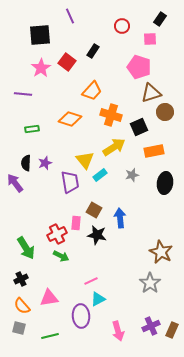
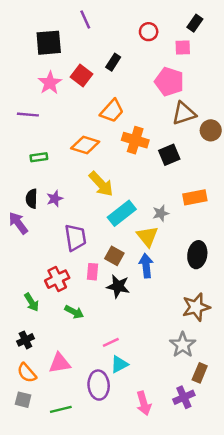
brown circle: (165, 112) -> (211, 130), moved
yellow arrow: (114, 147) -> (101, 184), moved, turned 80
orange rectangle: (154, 151) -> (195, 197), moved
yellow triangle: (85, 160) -> (147, 236), moved
cyan rectangle: (100, 175) -> (122, 213), size x1.6
purple trapezoid: (70, 182) -> (75, 238), moved
black ellipse: (165, 183) -> (197, 255), moved
red cross: (57, 234) -> (57, 279), moved
green arrow: (26, 248) -> (32, 302), size x0.7
brown star: (161, 252) -> (196, 307), turned 30
brown rectangle: (172, 330) -> (200, 373), moved

